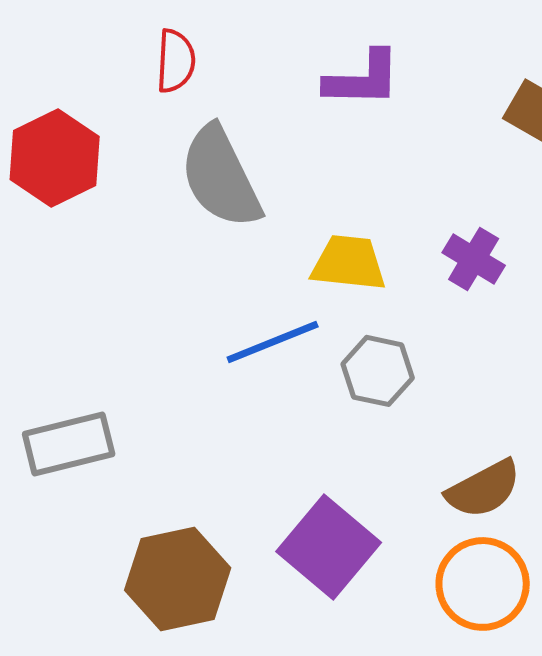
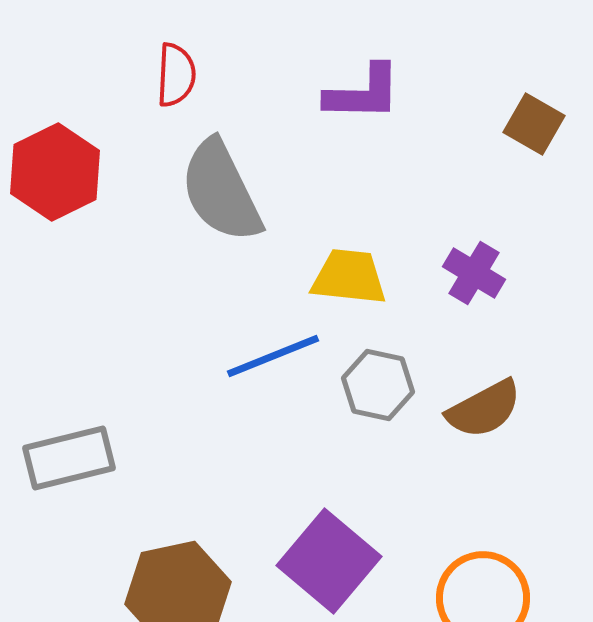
brown semicircle: (484, 489) -> (484, 409), moved

